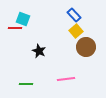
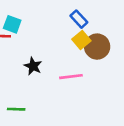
brown circle: (86, 47) -> (97, 47), moved
pink line: (66, 79) -> (71, 77), moved

